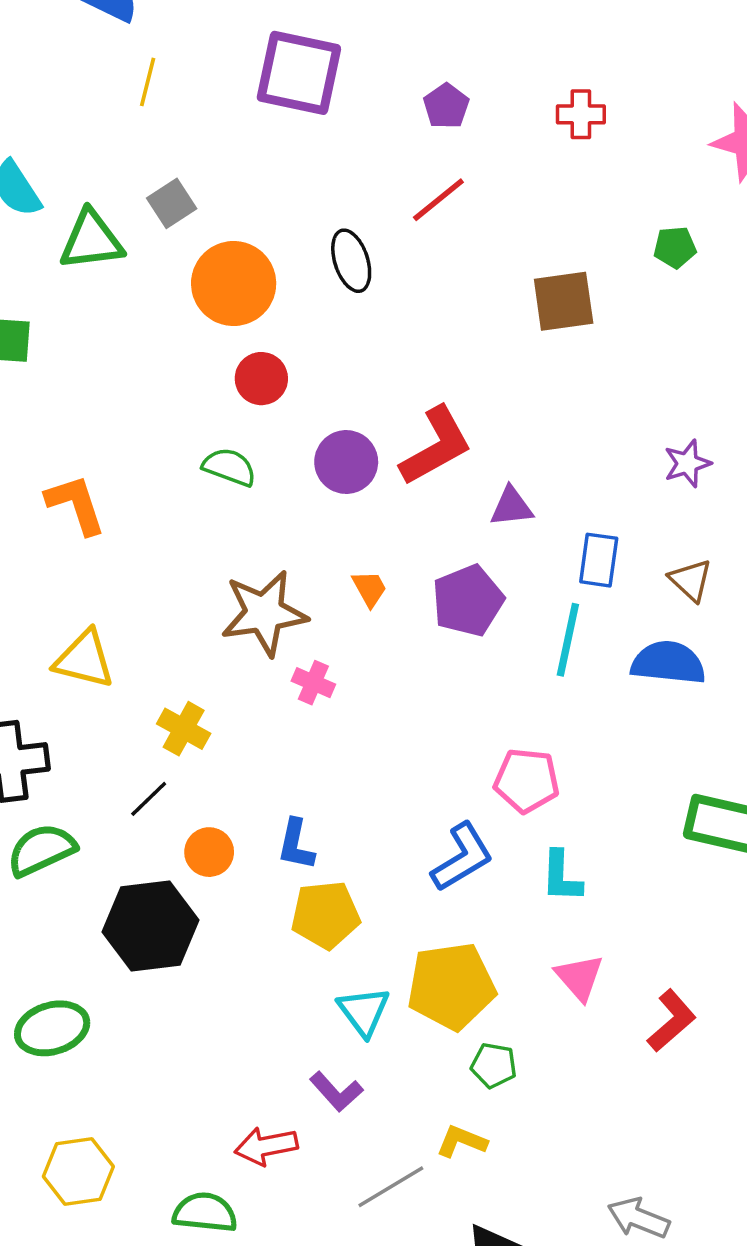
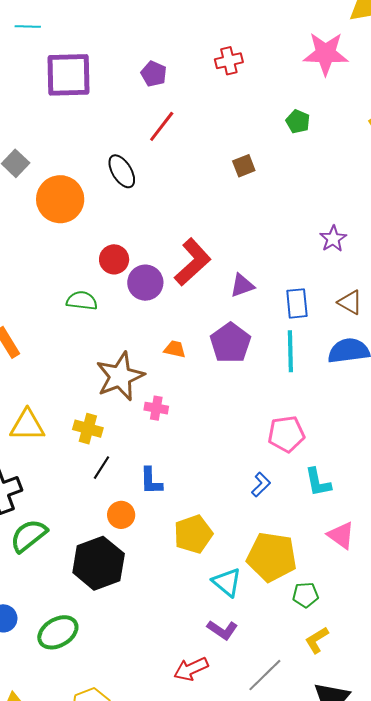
green pentagon: (675, 247) -> (298, 122), turned -30
brown square: (564, 301) -> (244, 166), size x0.6
red circle: (261, 379) -> (114, 259), moved
orange trapezoid: (369, 589) -> (175, 349), turned -35
yellow cross: (184, 729) -> (88, 429), moved
black line: (149, 799) -> (102, 468), moved
blue L-shape: (296, 845) -> (151, 481), moved
blue L-shape: (462, 857) -> (261, 485), size x0.6
yellow pentagon: (451, 986) -> (272, 557), turned 30
yellow L-shape: (462, 1141) -> (317, 640), moved, turned -40

